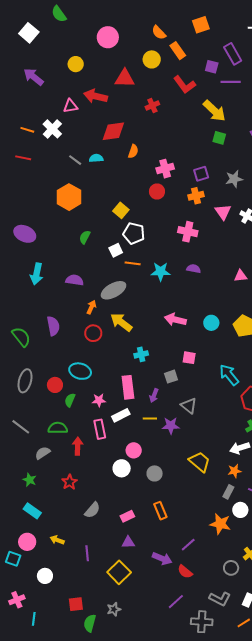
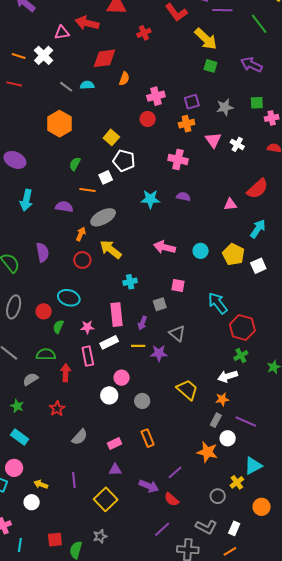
orange line: (133, 263) -> (87, 190), moved
yellow arrow: (57, 540) -> (41, 484), moved
red square: (76, 604) -> (55, 540), moved

